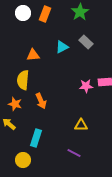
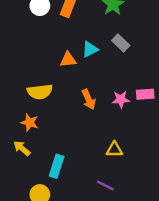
orange triangle: (33, 55) -> (68, 60), moved
yellow semicircle: (23, 80) -> (40, 92), turned -102
orange arrow: (41, 101) -> (89, 99), moved

